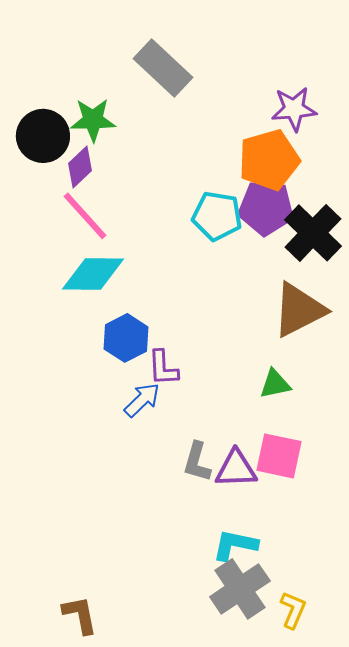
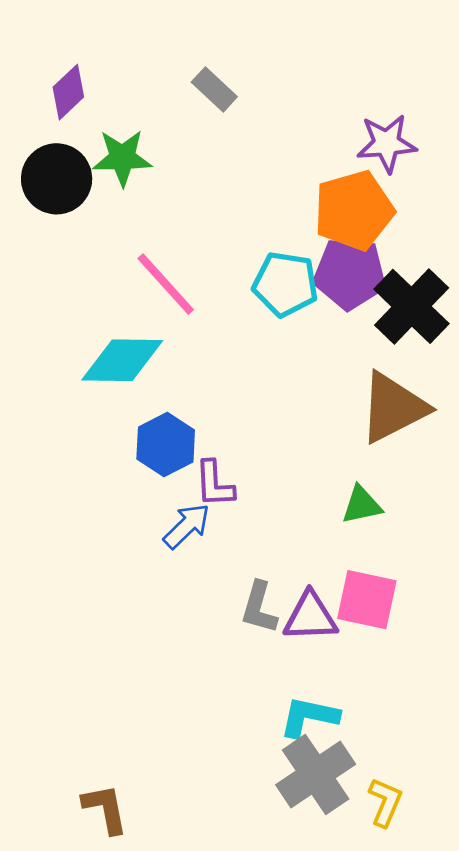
gray rectangle: (163, 68) -> (214, 89), size x0.6
purple diamond: (80, 167) -> (68, 92), moved
pink line: (85, 216) -> (166, 284), moved

